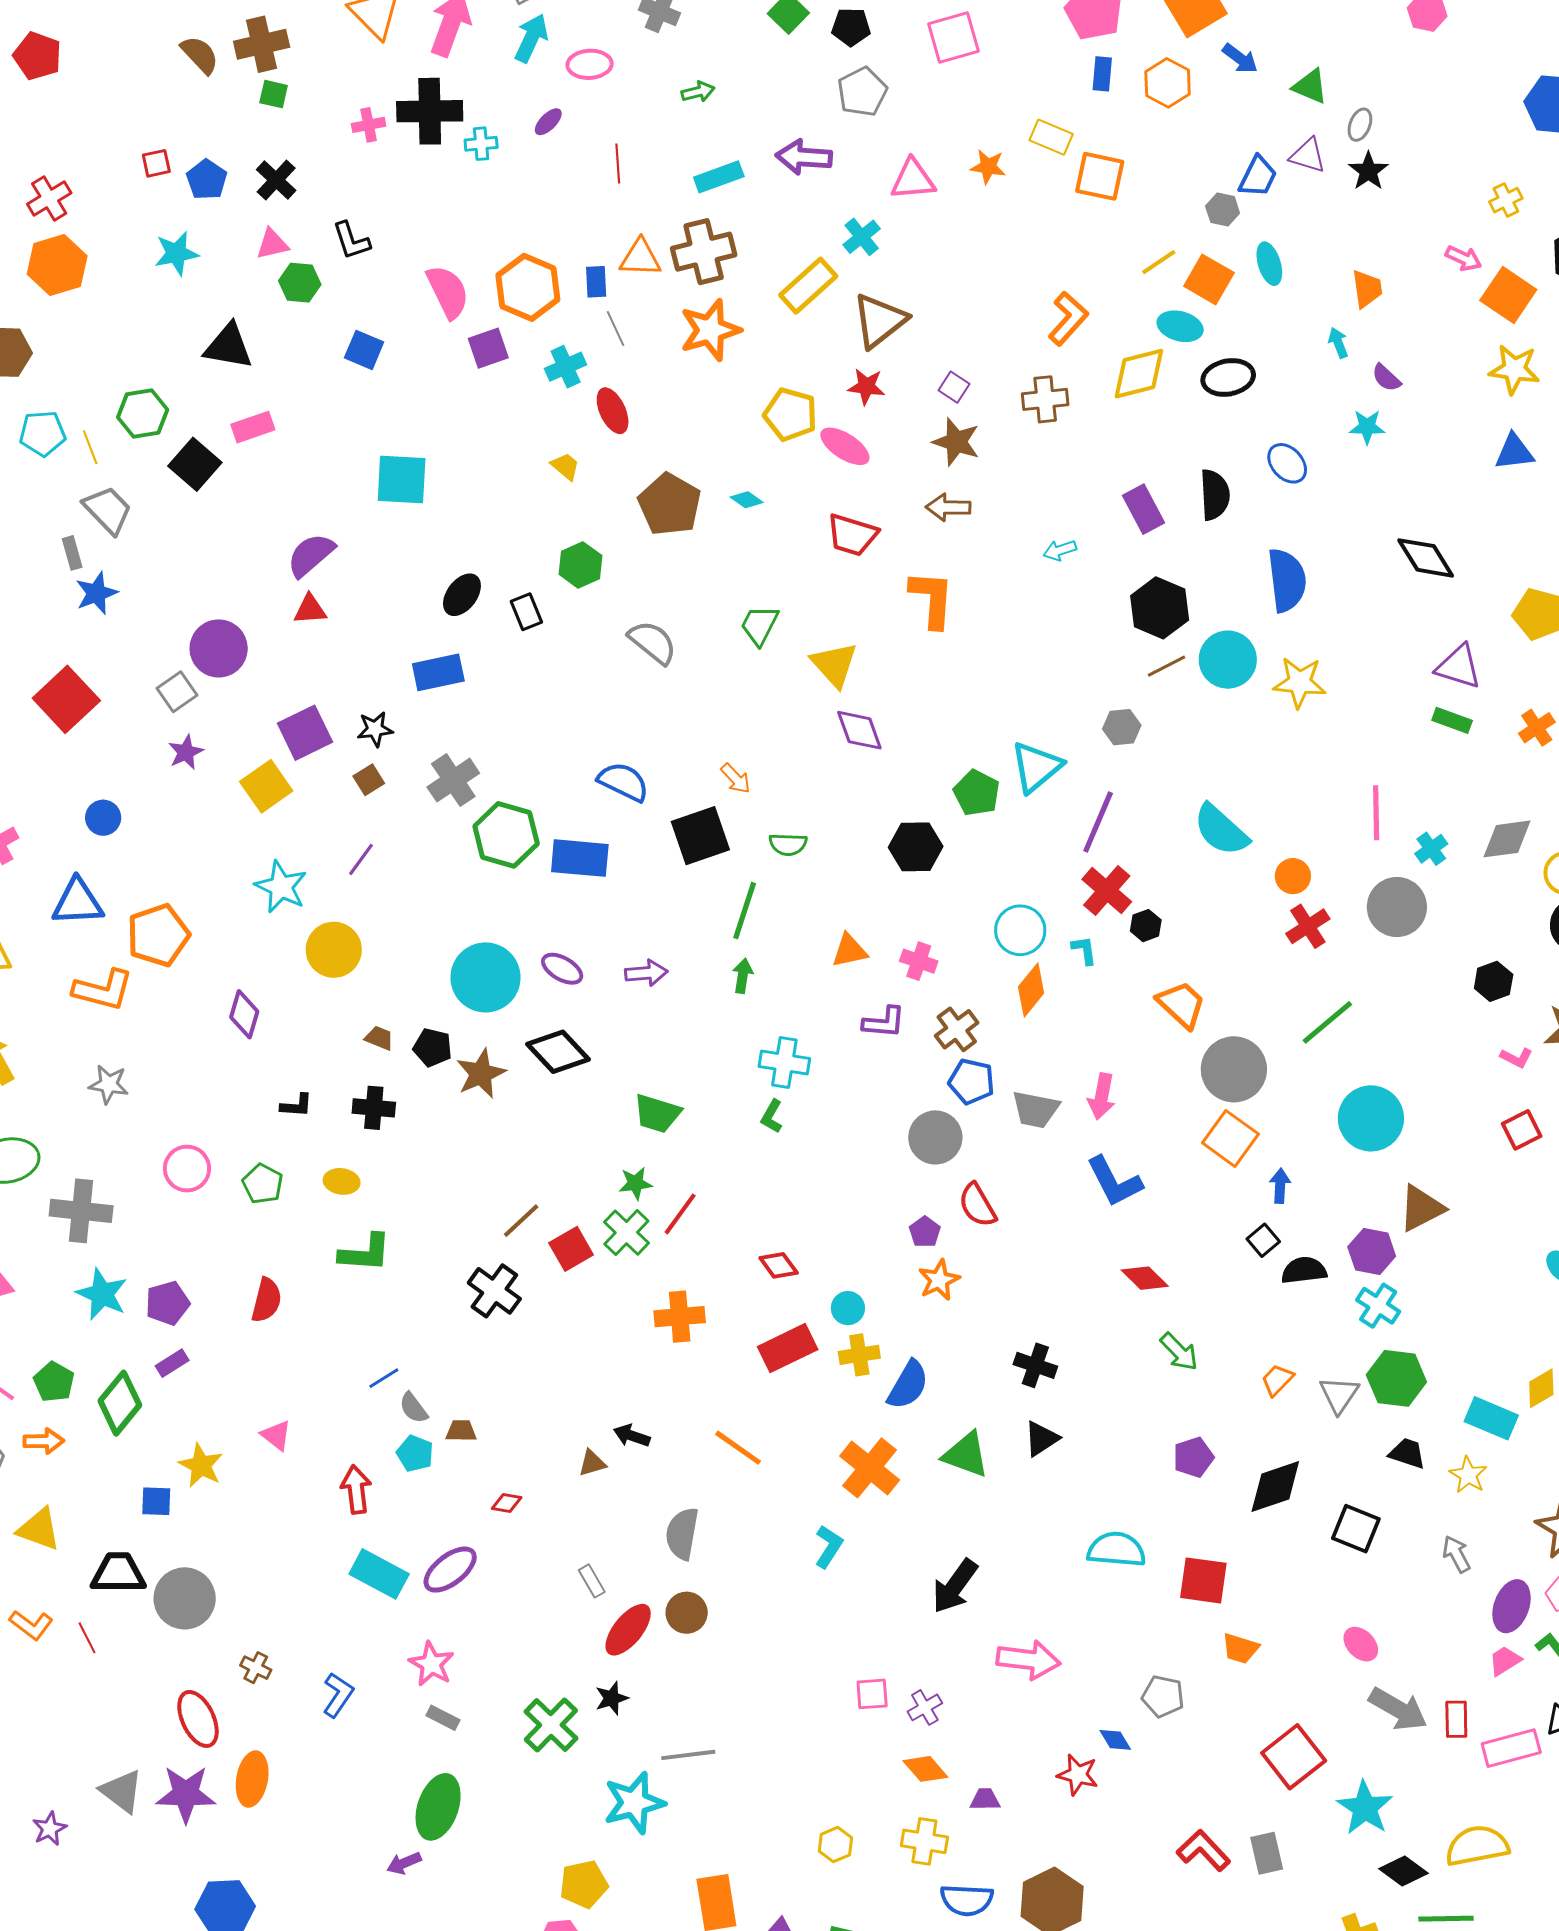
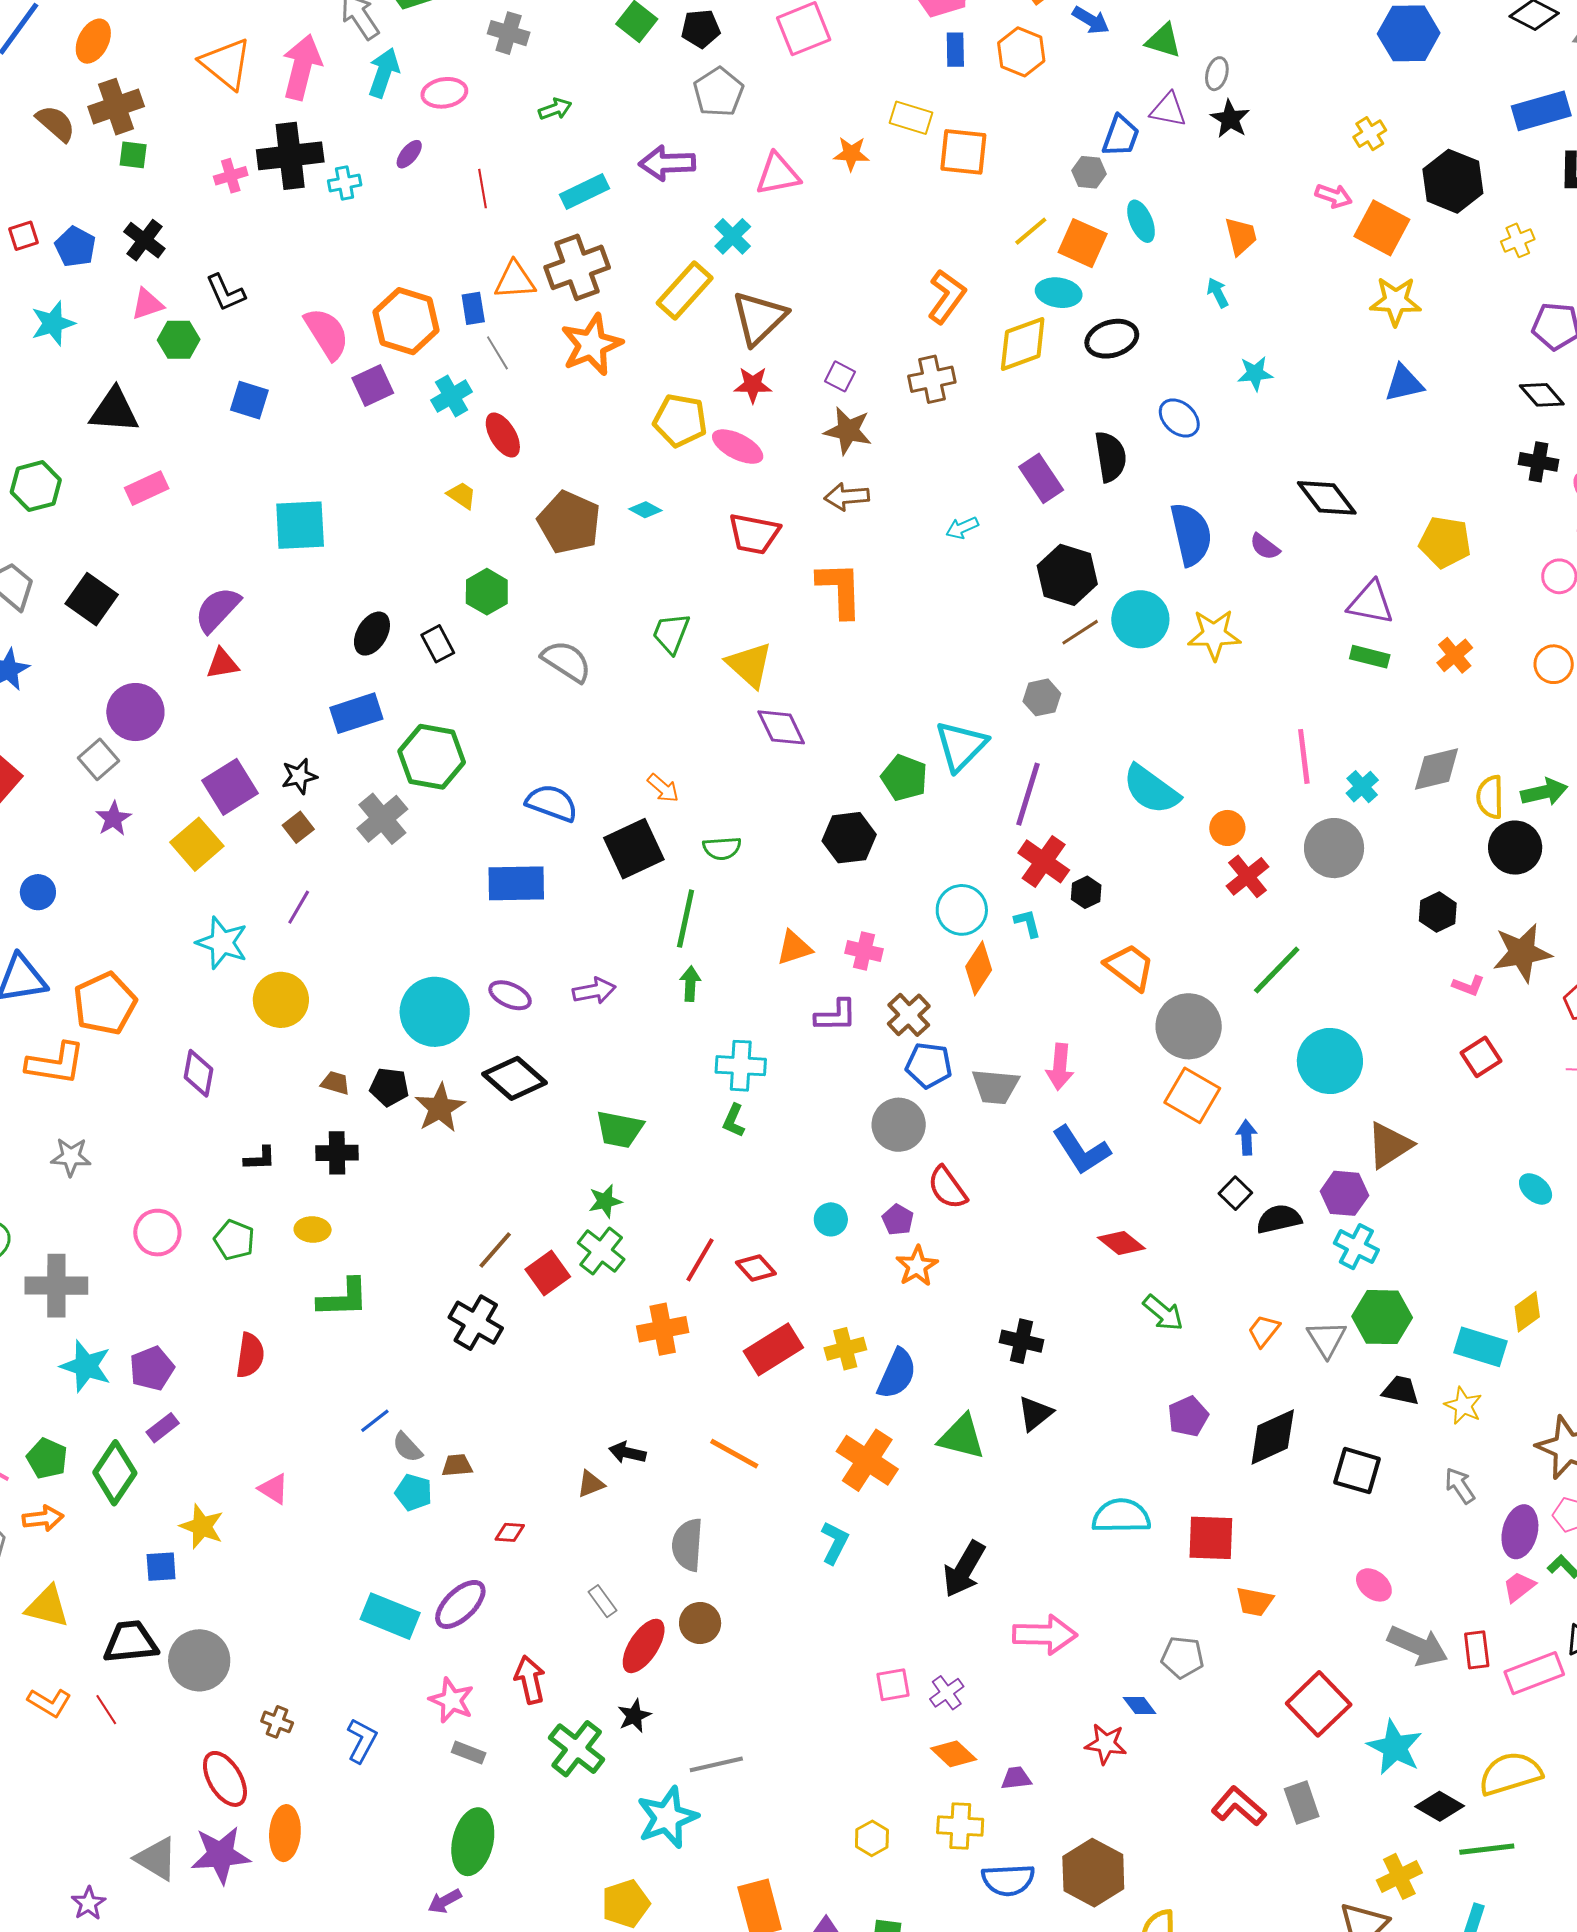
purple semicircle: (1386, 378) -> (1265, 547), moved
black square: (195, 464) -> (92, 599), moved
green hexagon: (506, 835) -> (432, 757), moved
red line: (680, 1214) -> (700, 1260), moved
cyan circle: (848, 1308) -> (831, 1219), moved
red arrow: (356, 1490) -> (530, 1680), moved

